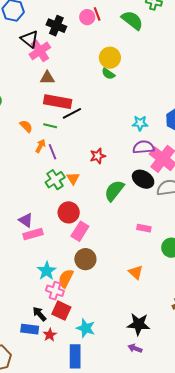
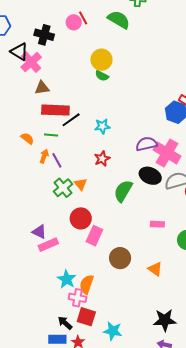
cyan star: (140, 123) -> (102, 126), moved
brown circle: (85, 259) -> (120, 258), moved

